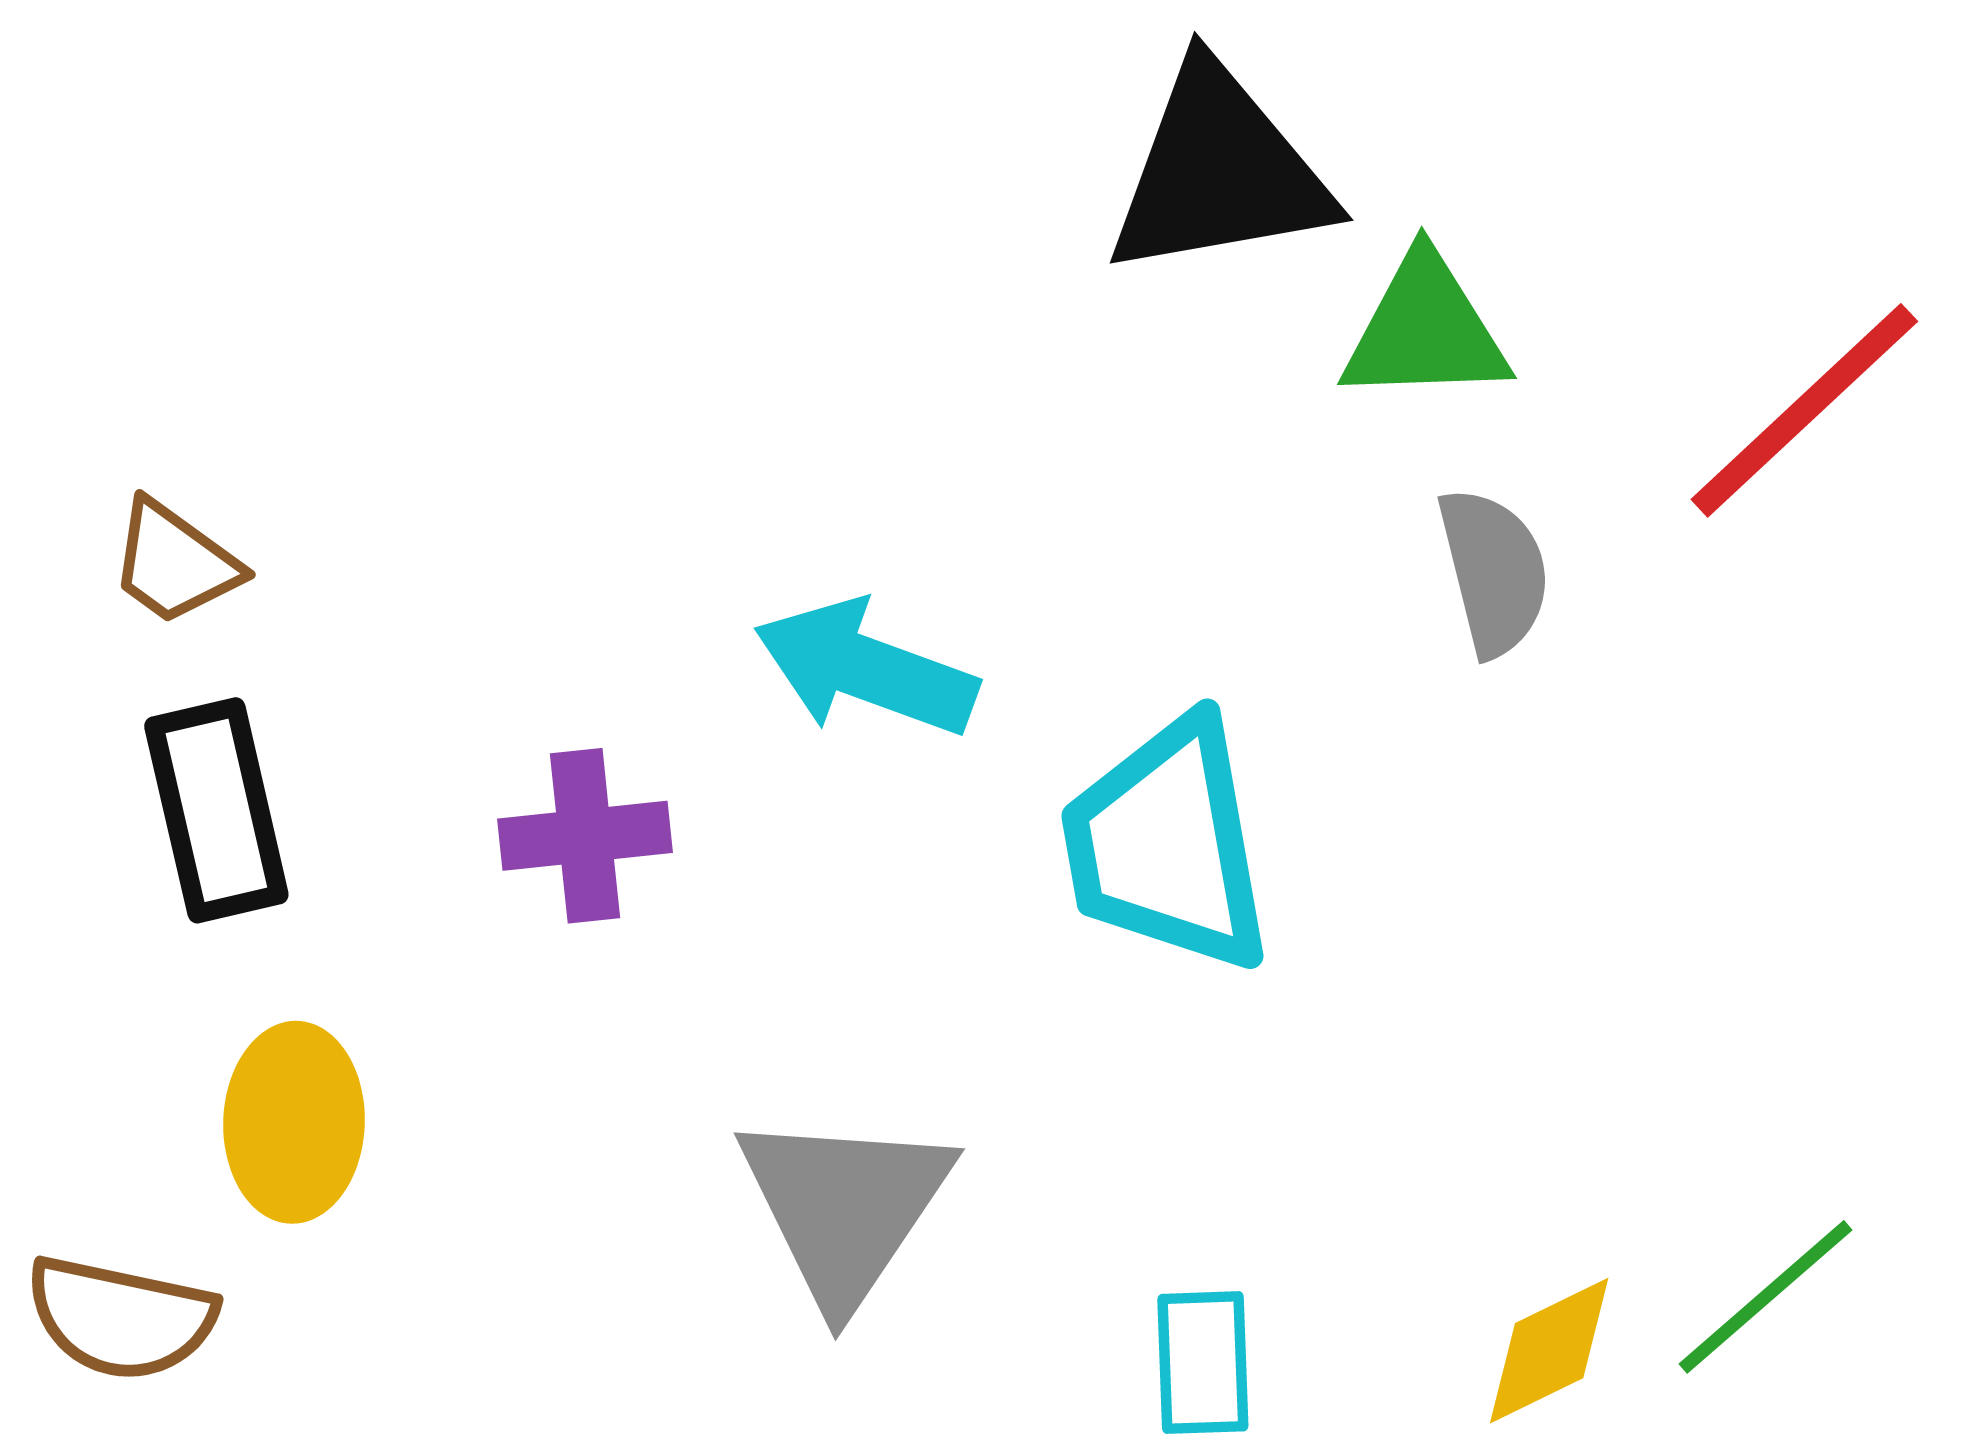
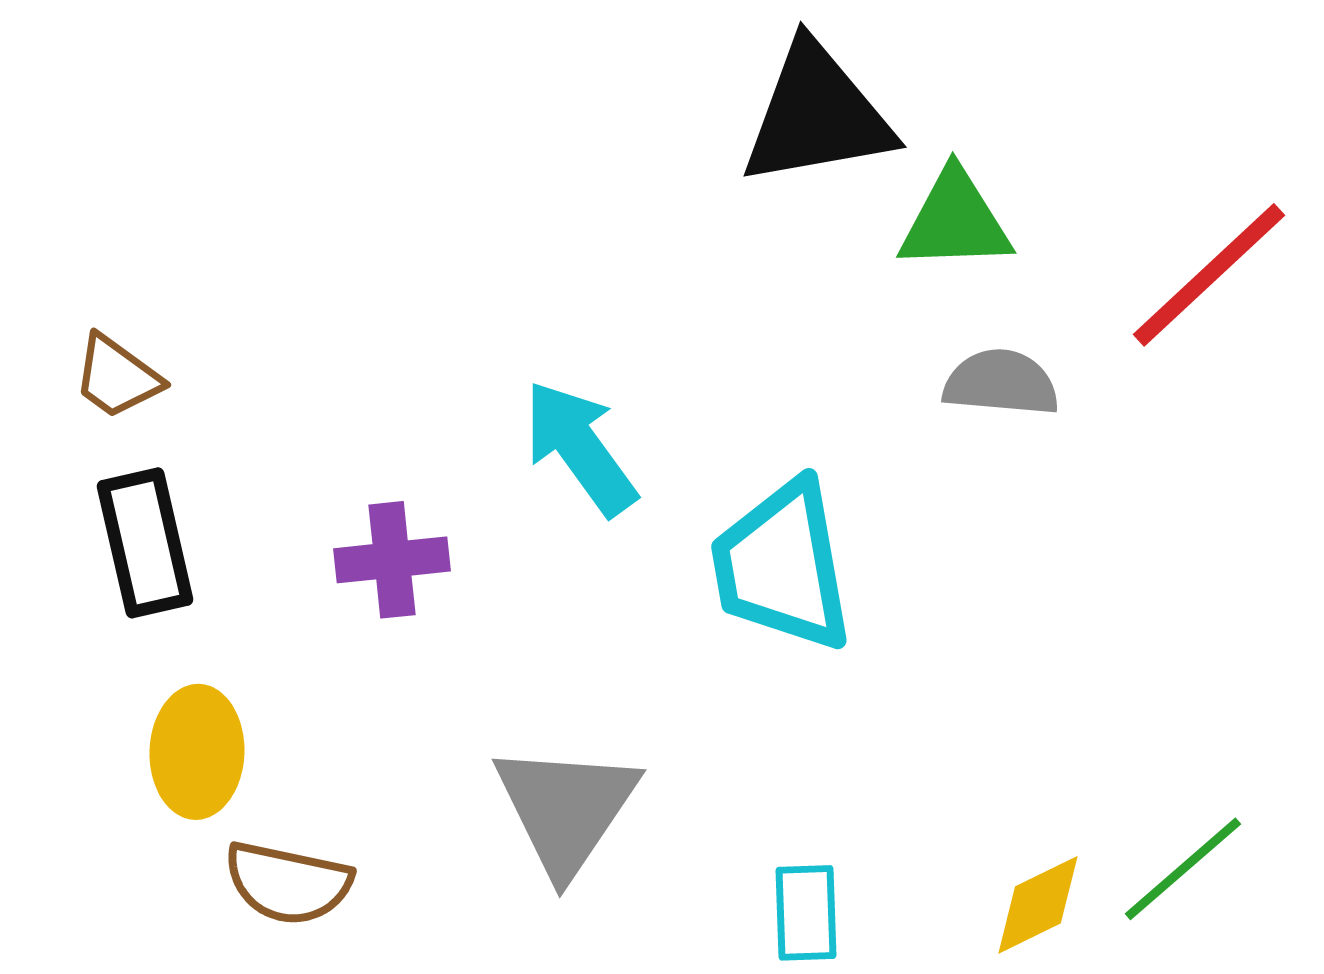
gray semicircle: (1494, 572) -> (1001, 383), turned -71
cyan arrow: (866, 669) -> (580, 448), turned 34
brown semicircle: (121, 1318) -> (288, 883), moved

